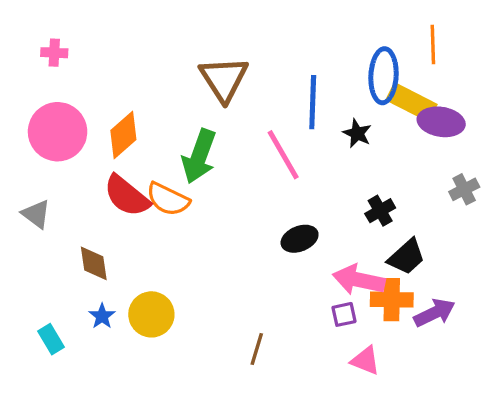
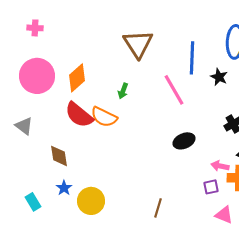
green arrow: (199, 156) -> (123, 91), size x0.5
pink arrow: (359, 280) -> (220, 166), size x0.6
yellow circle: (151, 314) -> (91, 201), moved

